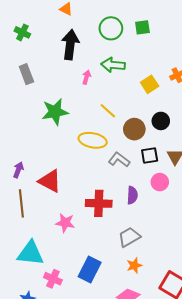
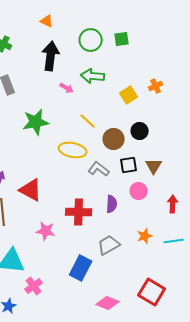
pink arrow: (87, 77) -> (67, 88), turned 104
orange star: (134, 265) -> (145, 236), moved
blue rectangle: (90, 270) -> (81, 268), moved
pink cross: (53, 279) -> (34, 286), turned 30

